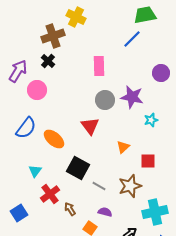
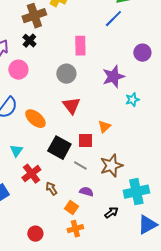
purple star: (132, 97) -> (113, 77), turned -30
gray circle: (105, 100) -> (66, 74), moved
red square: (148, 161) -> (85, 141), moved

